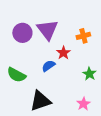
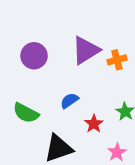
purple triangle: (47, 30) -> (86, 50), moved, turned 35
red star: (63, 53) -> (94, 124), moved

